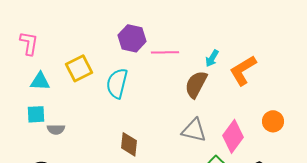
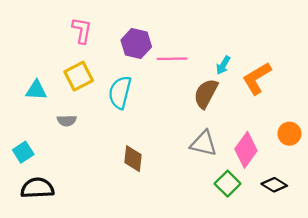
pink L-shape: (29, 43) -> (82, 30), moved
cyan square: (36, 114) -> (23, 152), moved, turned -30
gray semicircle: (56, 129) -> (67, 121), moved

